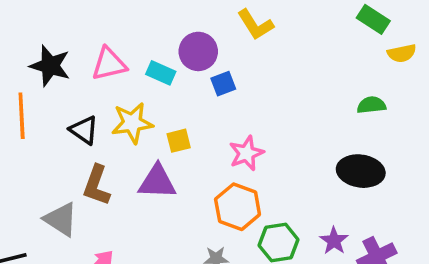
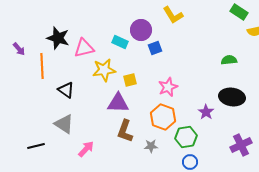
pink triangle: (109, 64) -> (84, 48), moved
green semicircle: (371, 105) -> (229, 60), moved
black triangle: (84, 130) -> (66, 90), moved
brown L-shape: (96, 185) -> (125, 131), moved
purple star: (334, 241) -> (206, 112), moved

